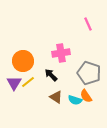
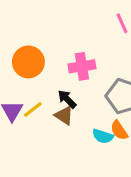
orange circle: (23, 61) -> (28, 62), moved
brown triangle: (56, 97) -> (64, 115), moved

